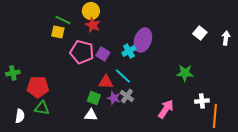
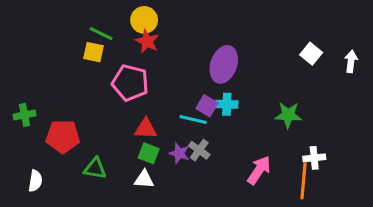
cyan cross: (129, 51) -> (227, 104), moved, turned 32
purple square: (103, 54) -> (207, 106), moved
cyan line: (123, 76) -> (193, 120), turned -30
red triangle: (106, 82) -> (146, 129), moved
green triangle: (42, 108) -> (95, 169), moved
orange line: (215, 116) -> (303, 181), moved

